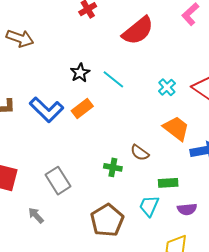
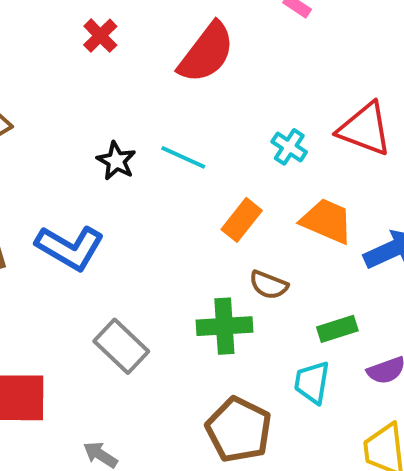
orange rectangle: (82, 109) -> (242, 220), moved
green cross: (113, 167) -> (224, 326), size x1.5
gray rectangle: (58, 181) -> (121, 346), moved

